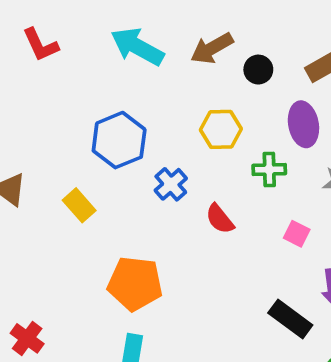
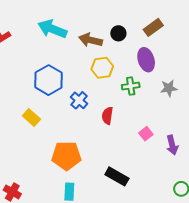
brown arrow: (212, 48) -> (91, 40), moved, turned 50
red semicircle: (220, 219) -> (107, 116), turned 54
pink square: (297, 234) -> (146, 134), moved, turned 32
black rectangle: (290, 319) -> (117, 176), moved

